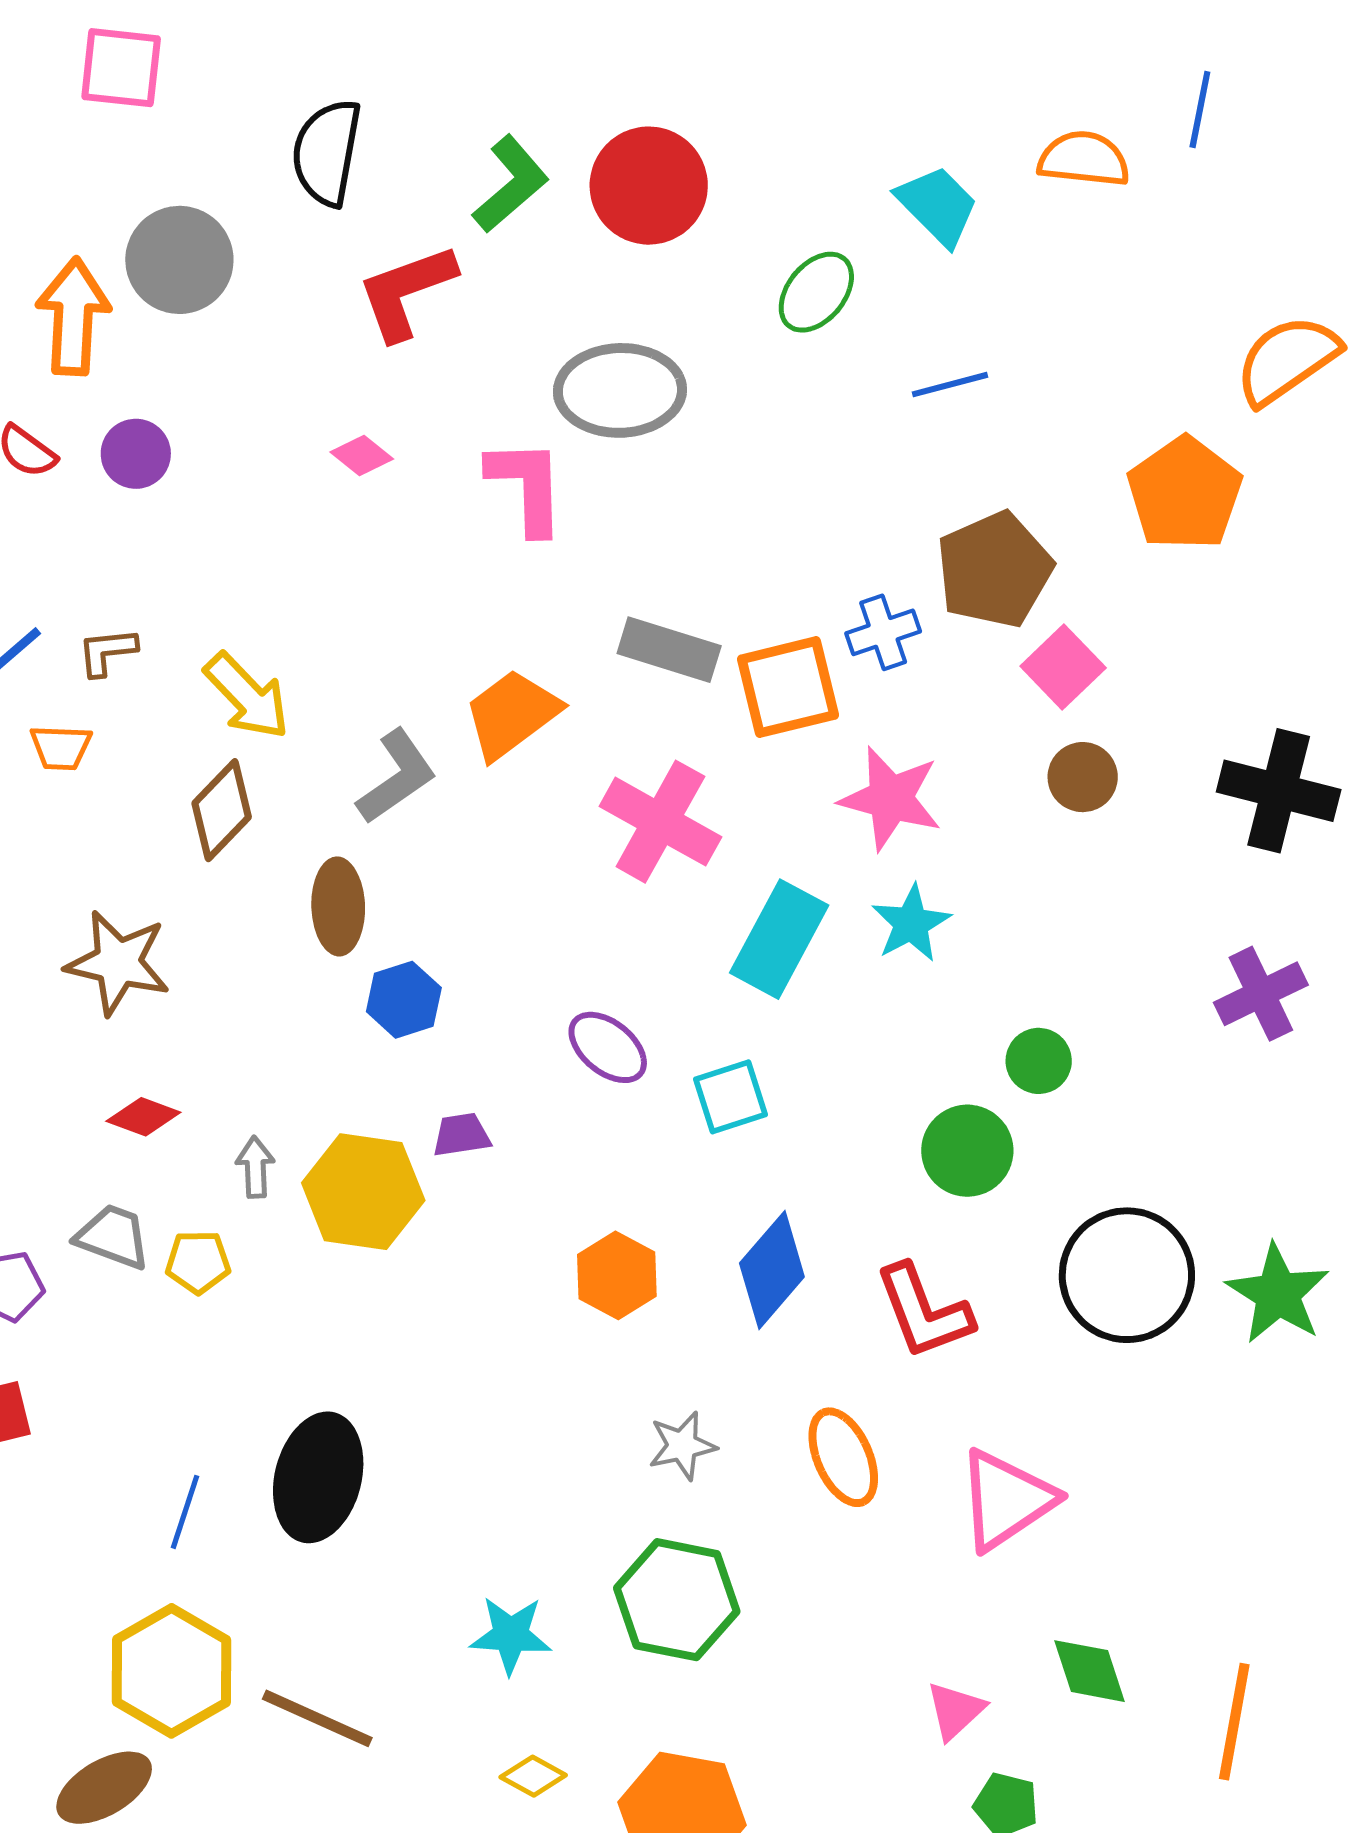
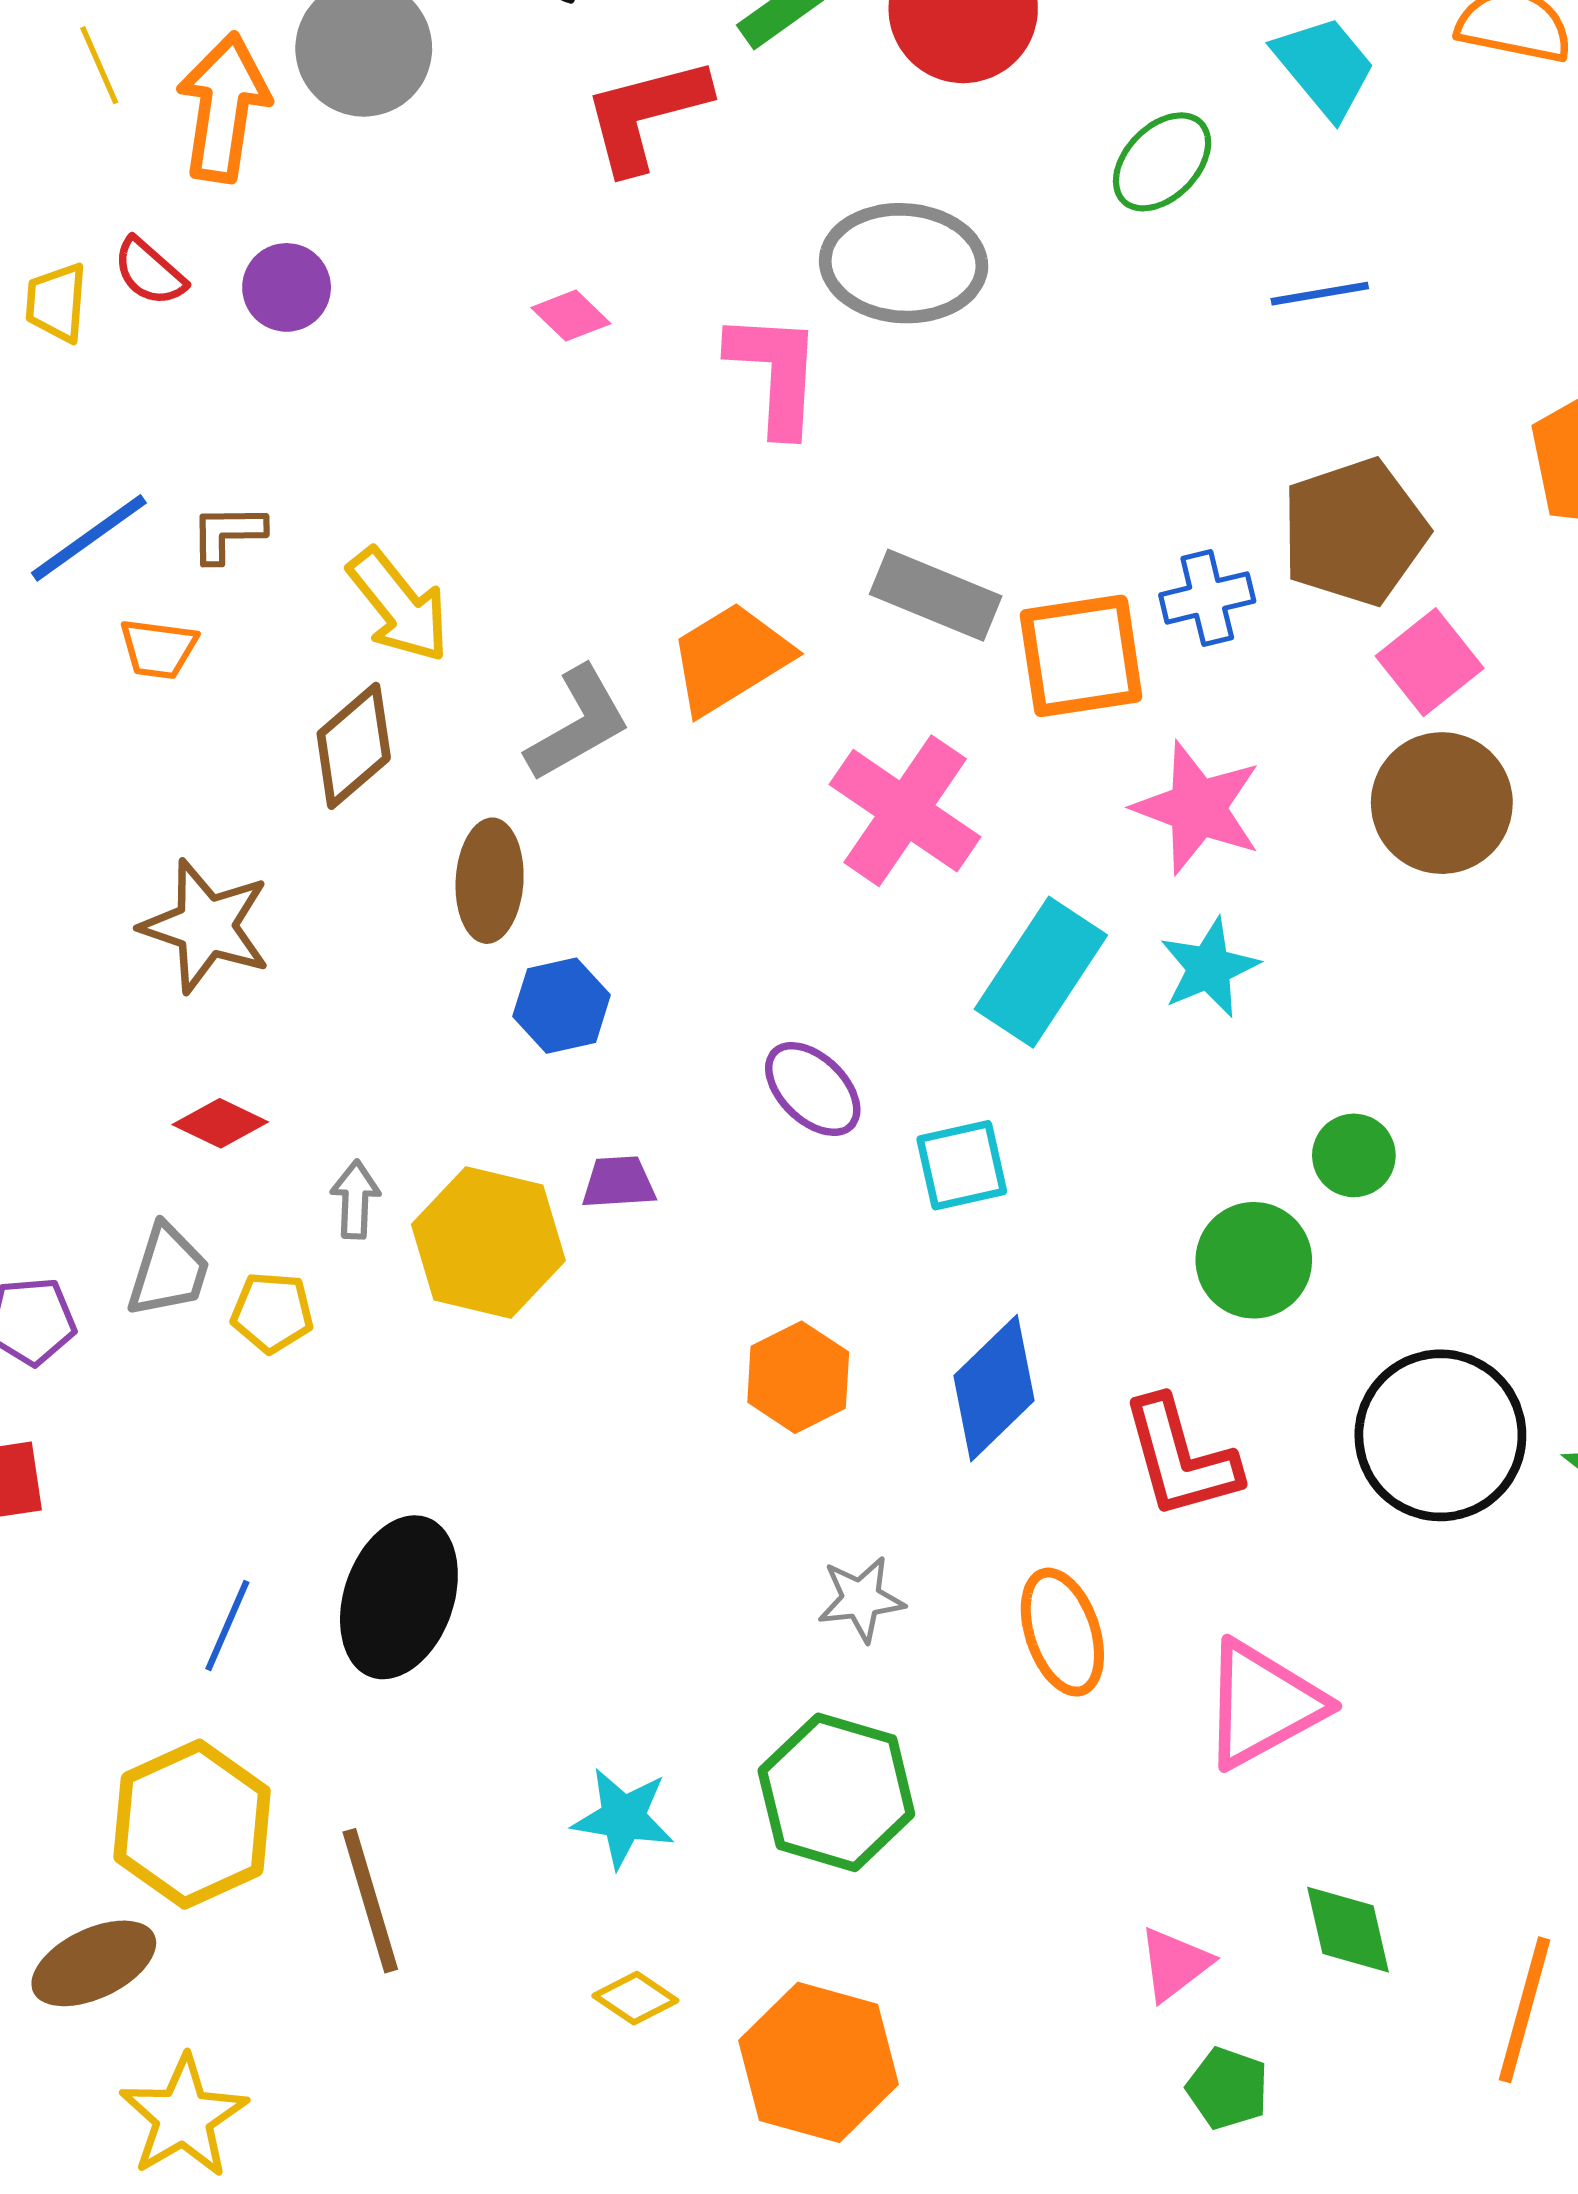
brown circle: (1083, 777) -> (1442, 803), size x1.6
gray trapezoid: (113, 1237) -> (168, 1271), turned 82
brown line: (317, 1718) -> (370, 1901), turned 44

